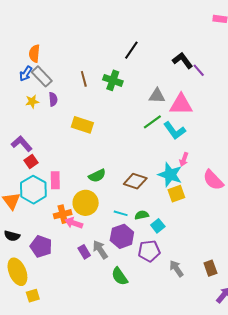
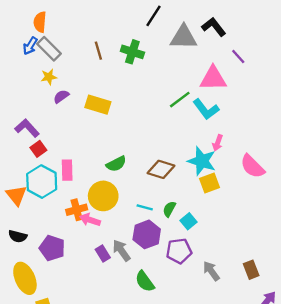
purple line: (199, 70) -> (238, 57), moved
gray triangle: (157, 96) -> (184, 37), moved, size x1.4
purple semicircle: (53, 99) -> (61, 96), moved, turned -120
yellow star: (32, 102) -> (49, 77), moved
green semicircle: (142, 215) -> (169, 209), turned -48

